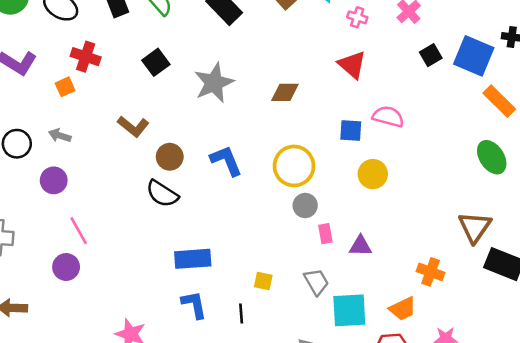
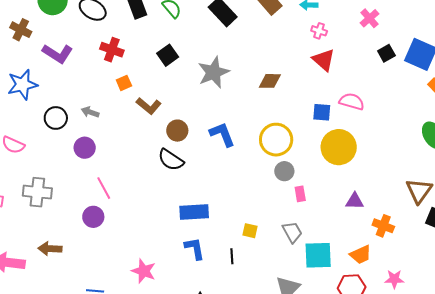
pink cross: (357, 17) -> (319, 31), moved
orange square: (65, 87) -> (124, 83), moved
yellow circle: (373, 174) -> (339, 147), size x1.5
purple triangle: (361, 246) -> (355, 201), moved

